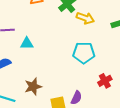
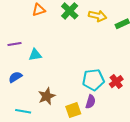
yellow arrow: (85, 18) -> (98, 16), moved
cyan pentagon: (84, 53) -> (93, 80), moved

